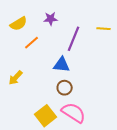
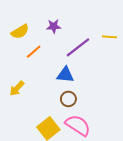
purple line: (74, 39) -> (78, 47), turned 30

